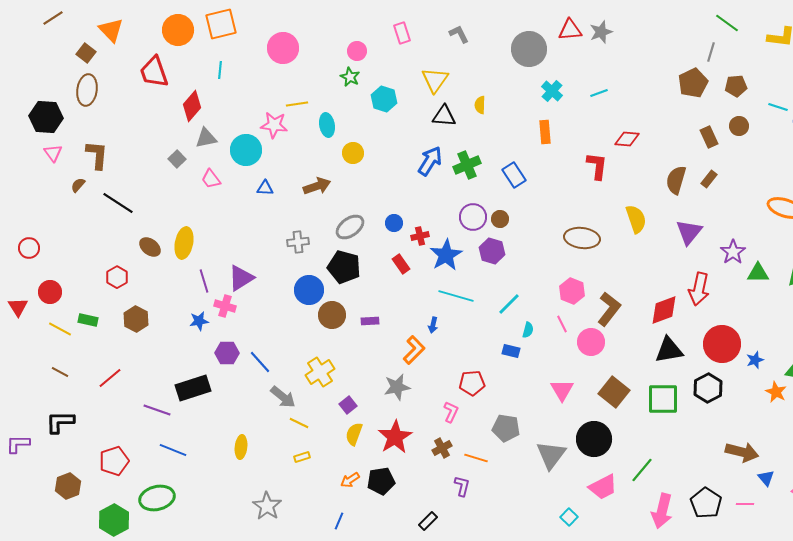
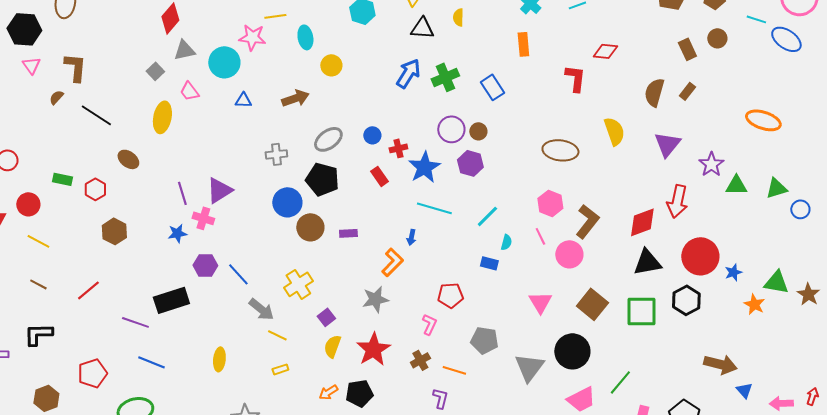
yellow ellipse: (184, 243) -> (162, 117), moved
green rectangle: (88, 320) -> (62, 179), moved

